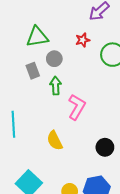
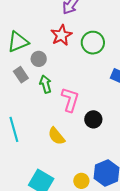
red star: (83, 40) -> (61, 35), size x1.5
black circle: (105, 147) -> (93, 119), moved

